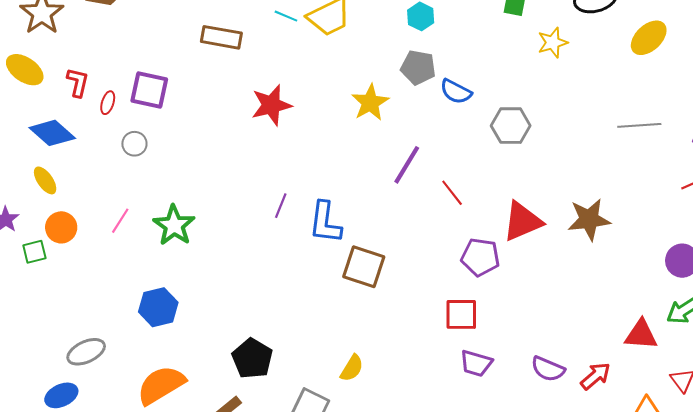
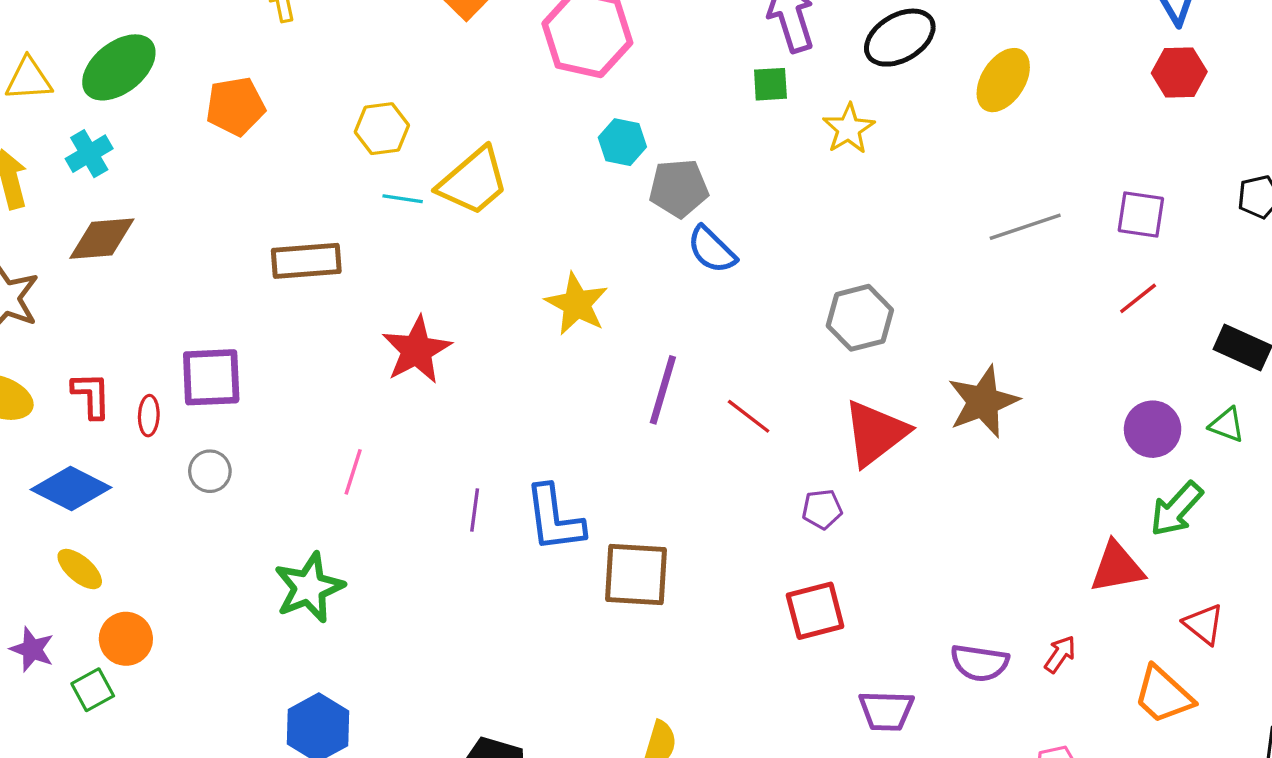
gray pentagon: (418, 67) -> (679, 188), moved
blue semicircle: (456, 92) -> (712, 250), turned 32
gray hexagon: (511, 126) -> (860, 318), moved
pink line: (120, 221) -> (353, 472), moved
green star: (174, 225) -> (309, 588), turned 30
purple pentagon: (480, 257) -> (822, 509), size x0.6
purple trapezoid: (476, 363) -> (886, 711), moved
red arrow: (595, 376) -> (1060, 654), size x0.7

